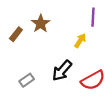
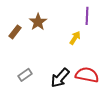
black arrow: (62, 71) -> (60, 78), moved
red semicircle: (93, 80) -> (87, 75), turned -140

